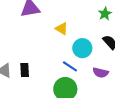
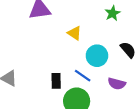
green star: (105, 14) -> (113, 13), moved
black rectangle: (25, 70) -> (56, 81), moved

